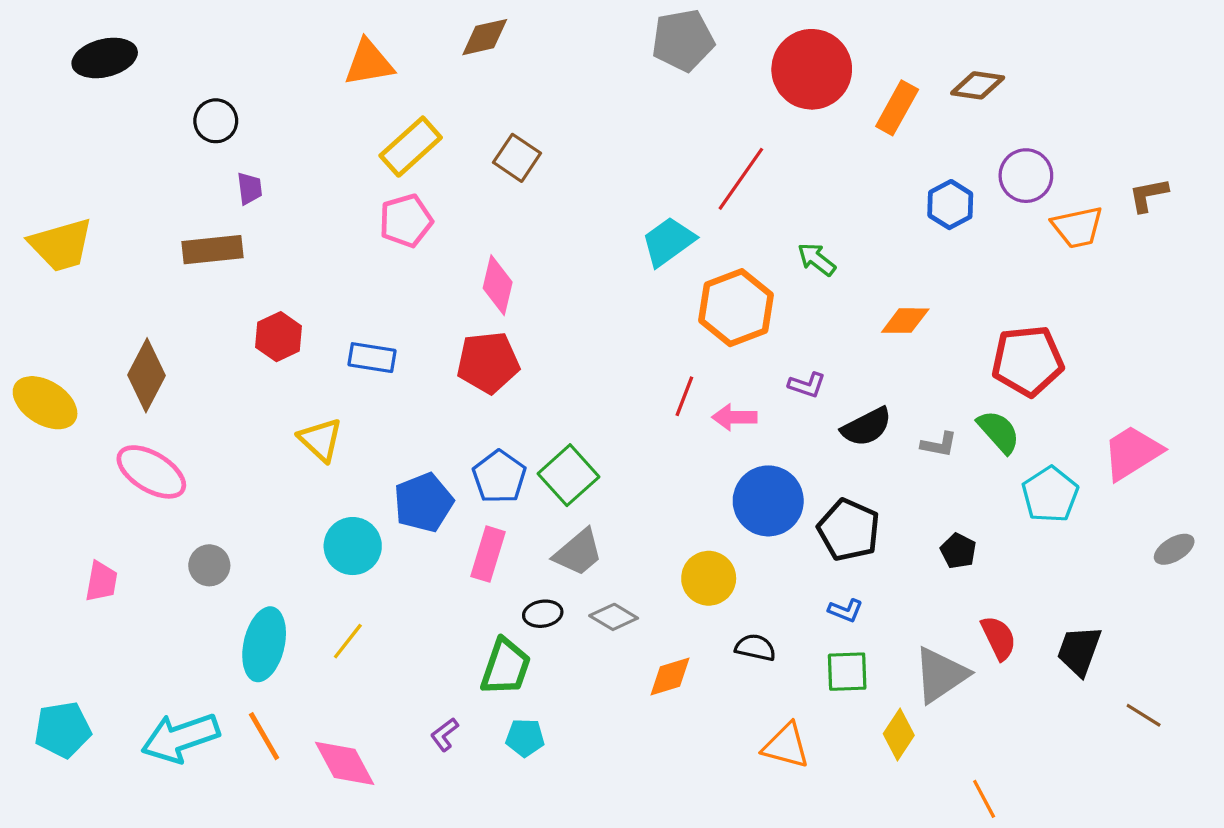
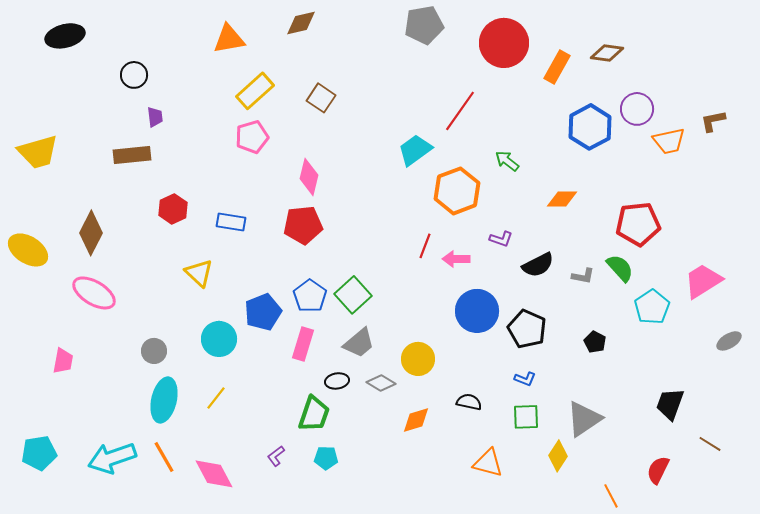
blue hexagon: (950, 205) -> (590, 127), size x1.5
gray circle: (209, 565) -> (154, 351), moved
yellow circle: (709, 578) -> (418, 359), moved
red semicircle: (999, 638) -> (658, 470), moved, turned -128

